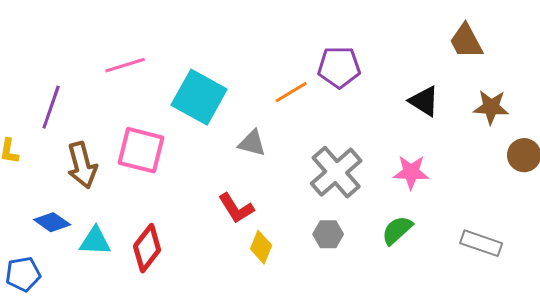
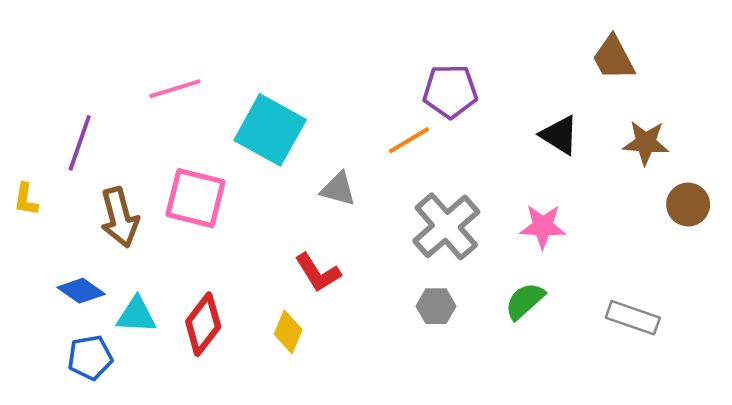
orange line: (291, 92) -> (409, 140), moved
yellow diamond: (261, 247) -> (288, 332), moved
blue pentagon: (23, 274) -> (90, 358), moved

